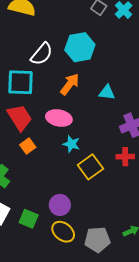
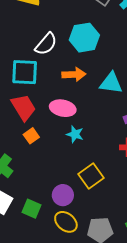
orange arrow: (70, 84) -> (74, 74), turned 50
cyan triangle: (107, 92) -> (111, 83), size x1.4
yellow square: (90, 167) -> (91, 176), moved

